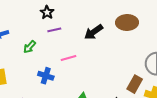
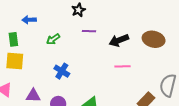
purple line: (54, 30) -> (89, 31), moved
pink line: (68, 58) -> (122, 66), moved

